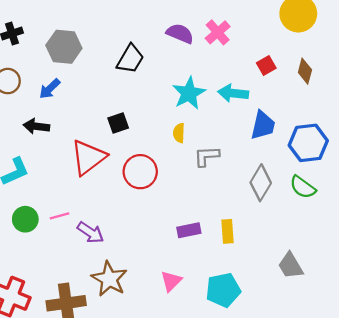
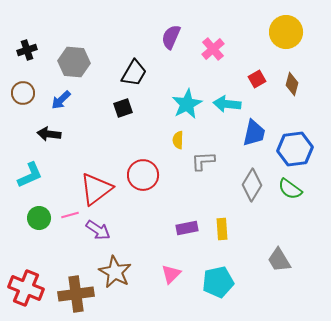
purple semicircle: (180, 34) -> (171, 37), moved, turned -90
black square: (118, 123) -> (123, 108), moved
red triangle: (88, 157) -> (96, 189), moved

